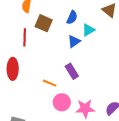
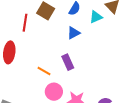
cyan triangle: (88, 30) -> (96, 17), moved

